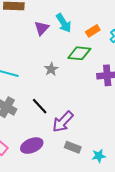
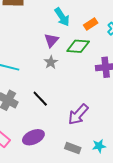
purple triangle: (42, 28) -> (51, 40), moved
purple arrow: (63, 122) -> (78, 114), moved
gray rectangle: (73, 147) -> (73, 148), moved

